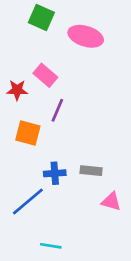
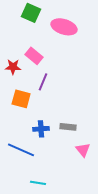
blue line: (28, 202) -> (21, 150), turned 64
pink triangle: (111, 202) -> (83, 150), turned 35

